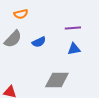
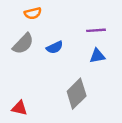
gray diamond: (57, 80) -> (77, 94), turned -45

